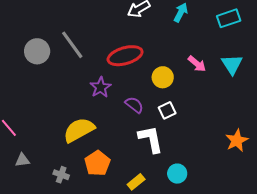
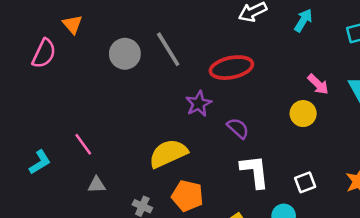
yellow circle: (163, 77) -> (303, 114), moved
white square: (167, 110) -> (305, 182), moved
orange pentagon: (97, 163) -> (187, 196), turned -30

